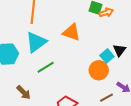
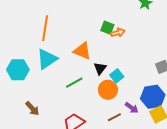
black triangle: (119, 50) -> (100, 68), moved
green line: (46, 67) -> (74, 83), moved

